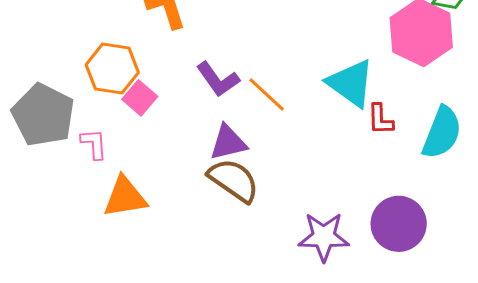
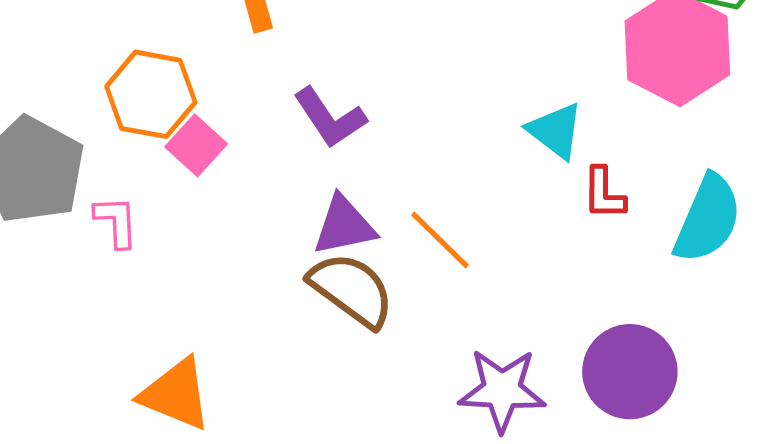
cyan triangle: (351, 83) -> (555, 131), size x0.7
orange line: (267, 95) -> (440, 240), moved
orange triangle: (125, 197) -> (176, 394), moved, turned 30

